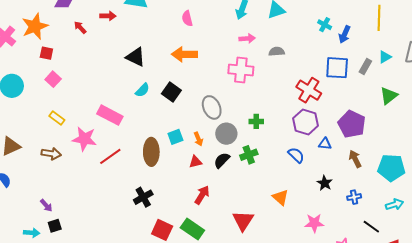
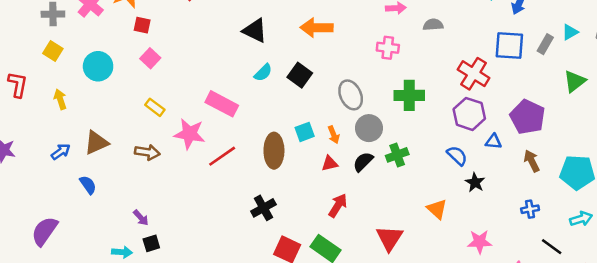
pink cross: (241, 70) -> (388, 48), size x0.7
green cross: (256, 121) -> (409, 95), moved, size x1.6
black star: (325, 183) -> (475, 182), moved

